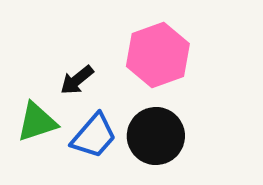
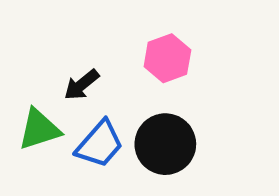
pink hexagon: (158, 55) -> (167, 58), size x0.7

